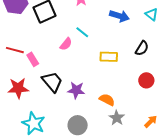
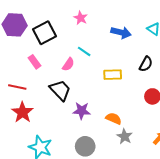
red line: (15, 50) -> (17, 87), moved
pink rectangle: (33, 59) -> (35, 62), moved
black trapezoid: (52, 82) -> (60, 90), moved
red star: (18, 88) -> (22, 112), turned -30

